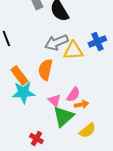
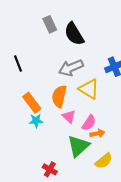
yellow triangle: (73, 51) -> (89, 89), moved, turned 35
cyan star: (23, 93) -> (36, 121), size x0.6
pink triangle: (54, 101) -> (69, 116), moved

